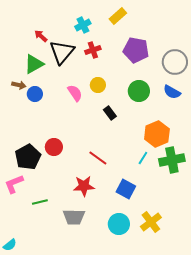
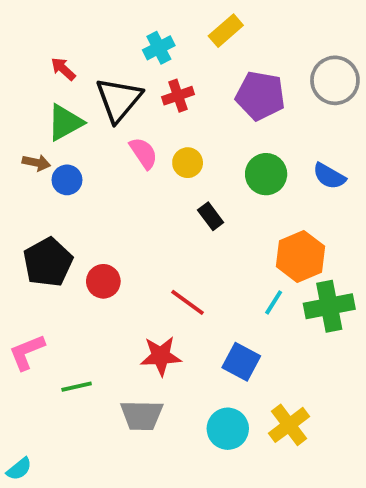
red arrow: (41, 36) -> (63, 69), moved
gray circle: (175, 62) -> (335, 80), moved
pink semicircle: (75, 93) -> (144, 153), moved
black pentagon: (28, 157) -> (48, 262), moved

